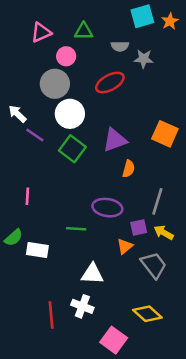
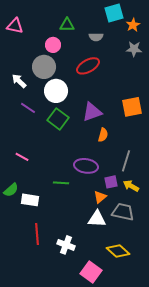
orange star: (170, 21) -> (133, 25), moved
pink triangle: (41, 33) -> (15, 26), moved, turned 36
gray star: (144, 59) -> (134, 49), moved
white arrow: (17, 114) -> (19, 81), moved
orange square: (165, 134) -> (132, 107), turned -35
pink line: (27, 196) -> (22, 157), turned -64
gray trapezoid: (154, 265) -> (123, 212), turned -40
white triangle: (92, 274) -> (97, 219), moved
red line: (51, 315) -> (37, 234), moved

